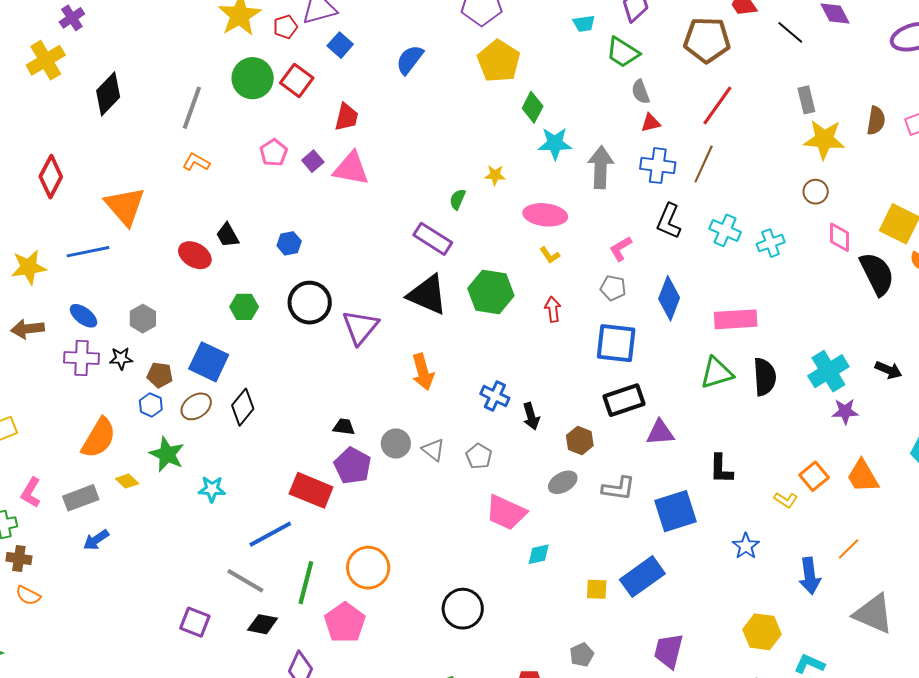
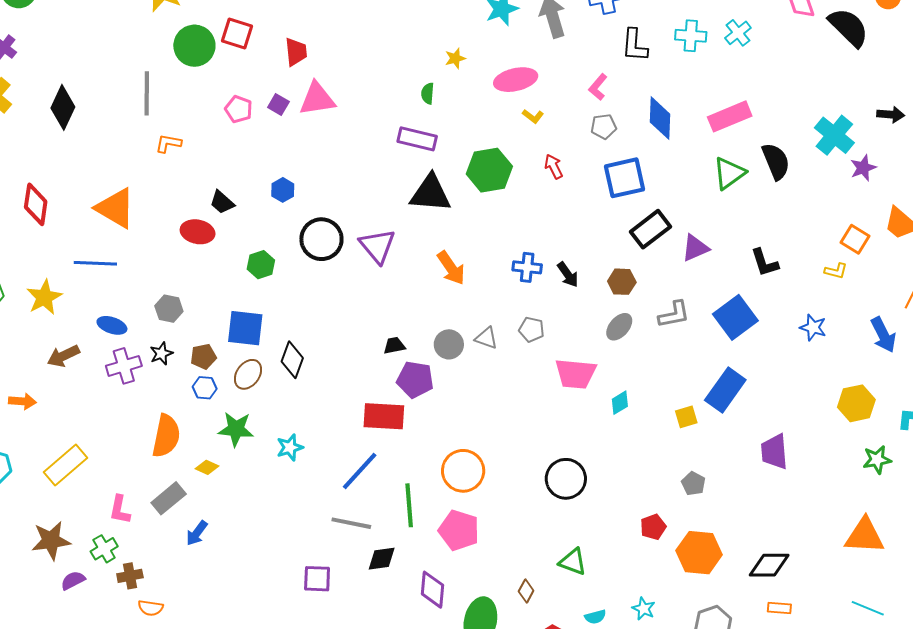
blue line: (88, 252) -> (95, 263), turned 33

